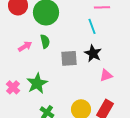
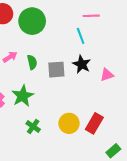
green semicircle: (45, 41) -> (32, 62), moved
pink triangle: (106, 75) -> (107, 75), moved

